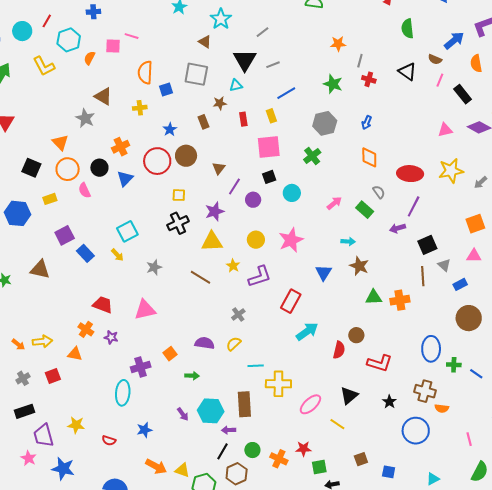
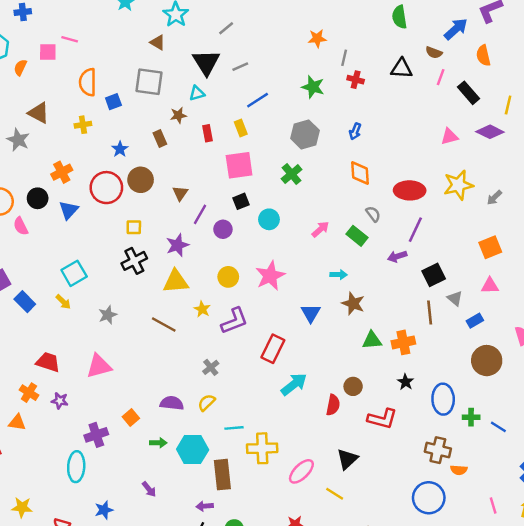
black triangle: (407, 72) -> (402, 68), turned -30
black star: (389, 402) -> (406, 382), moved
cyan hexagon: (211, 411) -> (193, 449), moved

